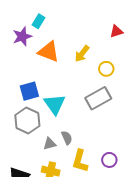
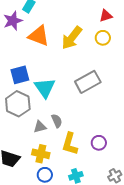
yellow arrow: (82, 54) -> (72, 38), size x1.4
yellow circle: (106, 69) -> (103, 38), moved

